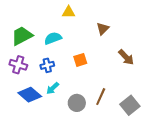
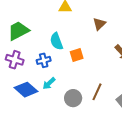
cyan semicircle: (53, 38) -> (56, 41), moved, turned -90

